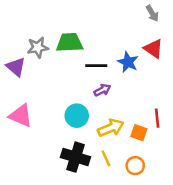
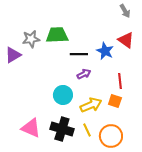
purple triangle: (16, 67) -> (13, 55), turned 48
pink triangle: (21, 116) -> (31, 128), moved
red line: (157, 118) -> (120, 81), moved
orange square: (139, 133) -> (115, 101), moved
orange circle: (135, 166) -> (111, 136), size x1.5

